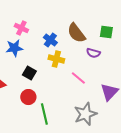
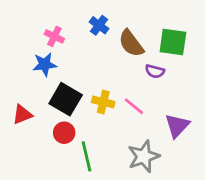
green square: (106, 32) -> (173, 42), size x1.5
blue cross: (50, 40) -> (99, 25), moved
yellow cross: (56, 59) -> (103, 102), moved
black square: (29, 73) -> (66, 99), size x1.6

